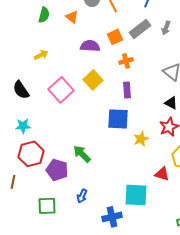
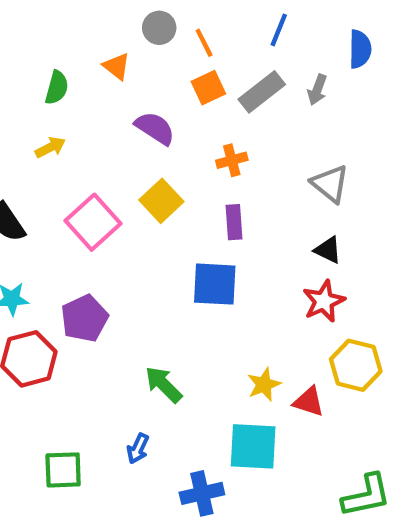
green semicircle: (44, 15) -> (57, 88), moved
orange square: (115, 37) -> (208, 88), moved
purple semicircle: (90, 46) -> (155, 128), turned 30
yellow star: (141, 139) -> (264, 384), moved
green arrow: (82, 154) -> (163, 384), moved
purple pentagon: (57, 170) -> (84, 318), moved, turned 30

